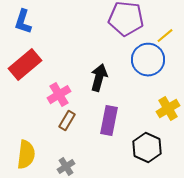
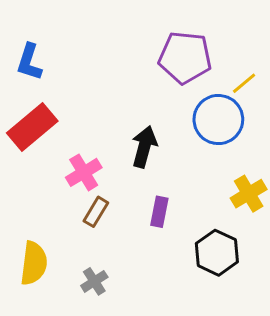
purple rectangle: (109, 121) -> (159, 212), size x0.7

